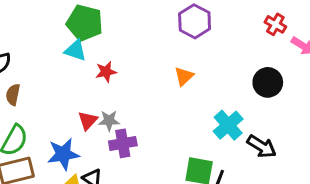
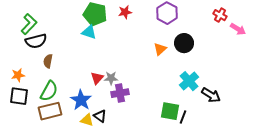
red star: (106, 72) -> (125, 12), moved
black circle: (268, 82) -> (184, 43), moved
blue star: (63, 154) -> (81, 100), turned -30

